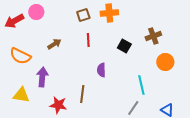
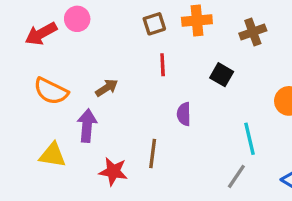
brown cross: (153, 36) -> (253, 32), moved
brown arrow: (54, 44) -> (107, 88), moved

